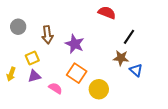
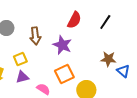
red semicircle: (107, 13) -> (74, 20), moved, turned 96
black line: (129, 37) -> (105, 22), moved
orange square: (77, 73) -> (64, 74), turned 30

